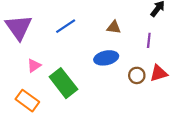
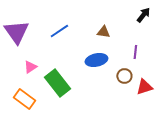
purple line: (149, 40) -> (135, 52), moved
red triangle: (159, 73) -> (144, 87), moved

